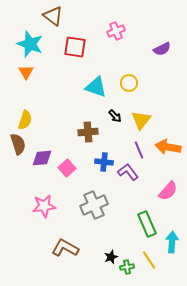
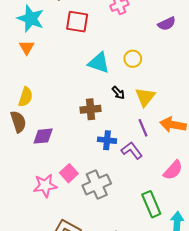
pink square: (67, 168) -> (69, 173), moved

